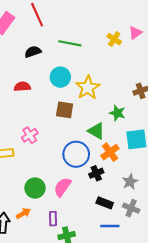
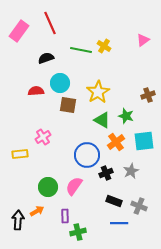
yellow cross: (114, 39) -> (104, 46), moved
cyan circle: (60, 77) -> (60, 83), moved
brown square: (65, 110) -> (68, 105), moved
green triangle: (96, 131) -> (102, 120), moved
orange cross: (110, 152) -> (116, 142), moved
gray star: (130, 182) -> (131, 171), moved

